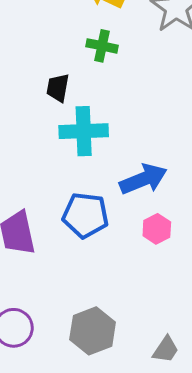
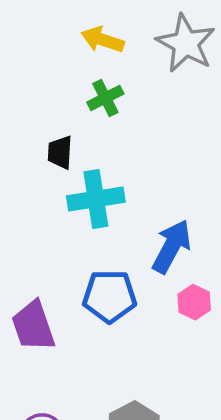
green cross: (102, 46) -> (105, 98), turned -32
blue arrow: (143, 179) -> (172, 246), turned -33

